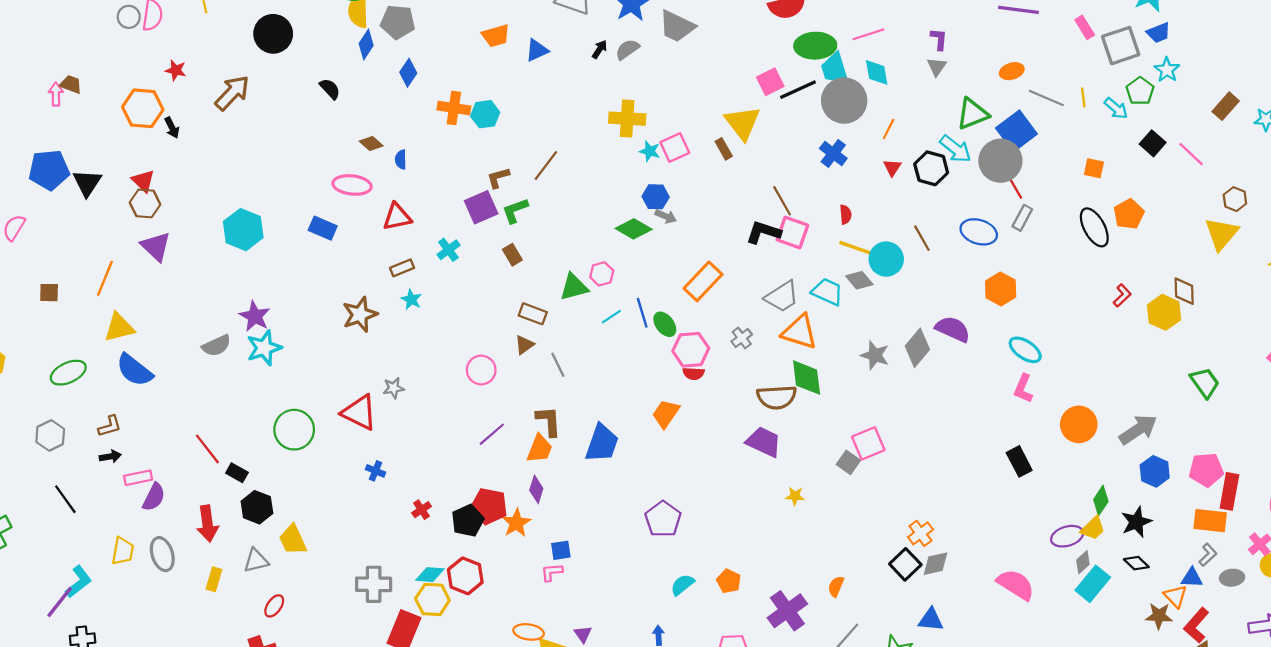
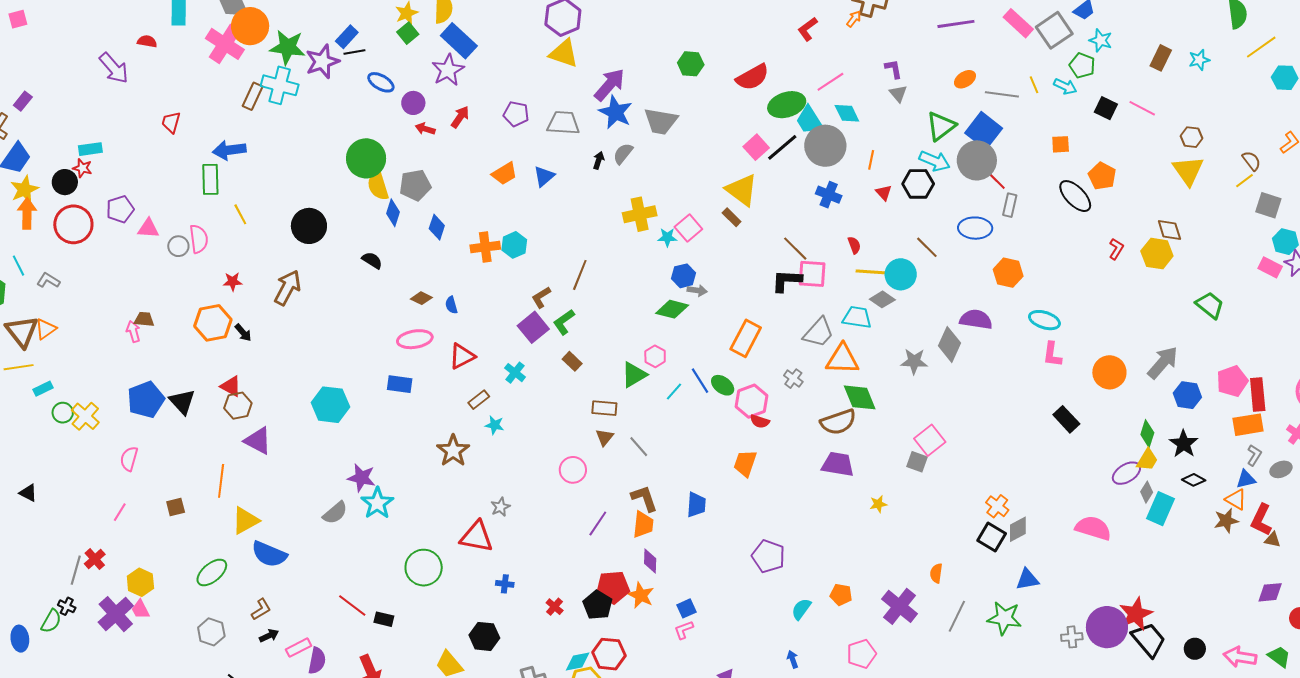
pink rectangle: (1085, 27) -> (1018, 23), size x1.4
red semicircle: (694, 374) -> (760, 421), turned 30
blue trapezoid: (602, 443) -> (696, 505), size x0.7
black hexagon: (257, 507) -> (484, 636), moved

